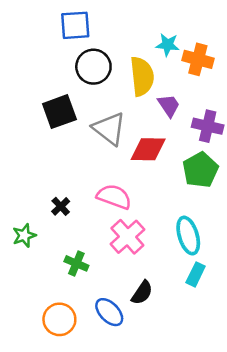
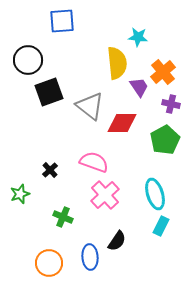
orange cross: (198, 59) -> (163, 72), moved, turned 35
black circle: (93, 67) -> (28, 60), moved
purple cross: (208, 126) -> (171, 104), size x0.7
blue ellipse: (109, 312) -> (90, 257), turned 40

